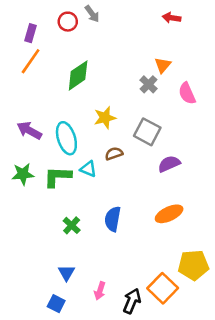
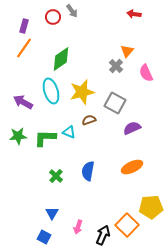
yellow star: (105, 118) -> (82, 92), size x1.4
cyan ellipse: (66, 138) -> (51, 91), moved

